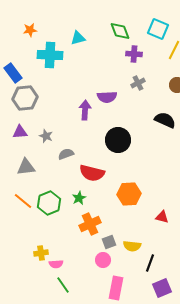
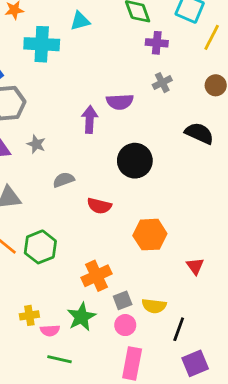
gray star: (46, 136) -> (36, 144), moved
red semicircle: (92, 173) -> (99, 206), size x0.7
green star: (79, 198) -> (81, 317), moved, size x1.5
red triangle: (162, 217) -> (195, 266), turned 40
pink circle: (103, 260) -> (125, 325), moved
green line: (63, 285) -> (60, 359), turned -42

